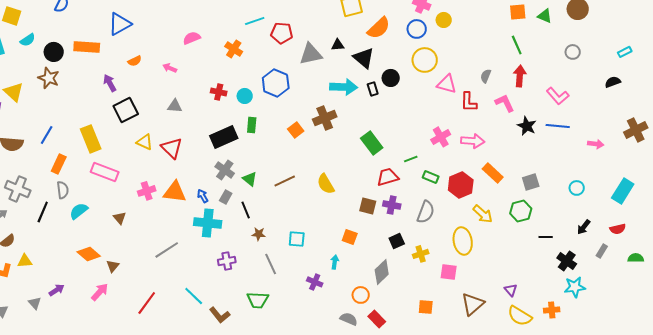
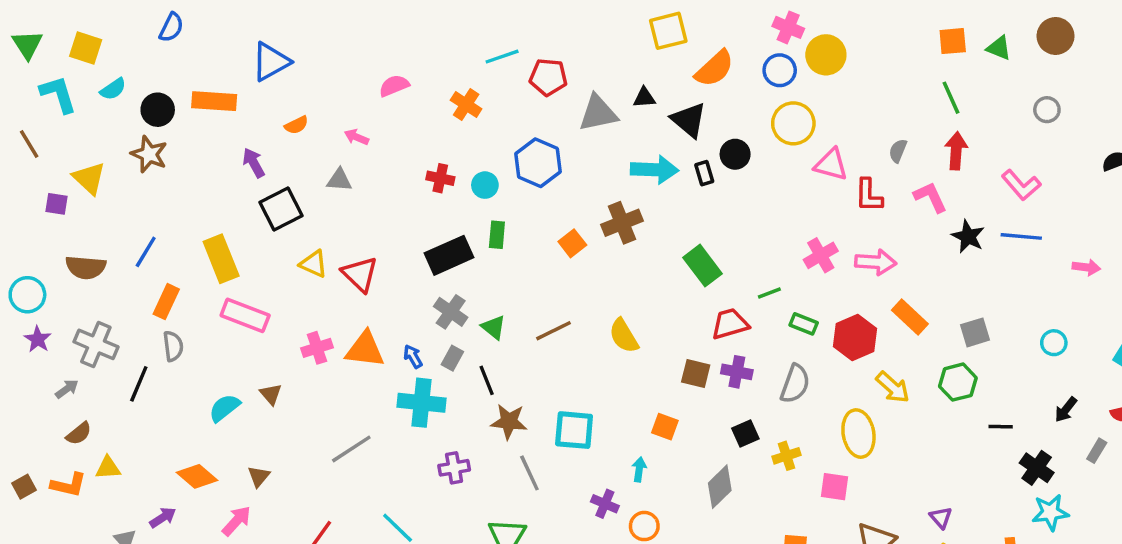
yellow circle: (444, 20) -> (826, 55), size x1.5
gray triangle: (175, 106) -> (339, 180), moved
cyan semicircle: (79, 211) -> (224, 408), moved
brown star: (259, 234) -> (509, 422), size x1.5
cyan square: (297, 239) -> (574, 430), size x1.4
orange diamond: (89, 254) -> (197, 476), moved
orange circle: (361, 295) -> (644, 526), moved

